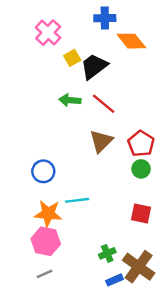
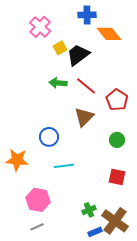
red pentagon: (141, 144) -> (117, 100), moved
blue circle: (43, 171) -> (49, 137), moved
orange star: (48, 214) -> (17, 160), moved

